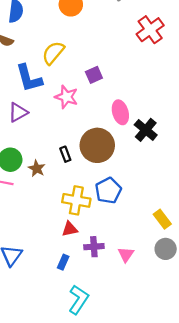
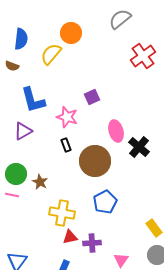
yellow semicircle: (53, 53) -> (51, 54), moved
black rectangle: (65, 154) -> (66, 145), moved
yellow cross: (76, 200) -> (62, 213), moved
purple cross: (94, 247) -> (92, 243), moved

